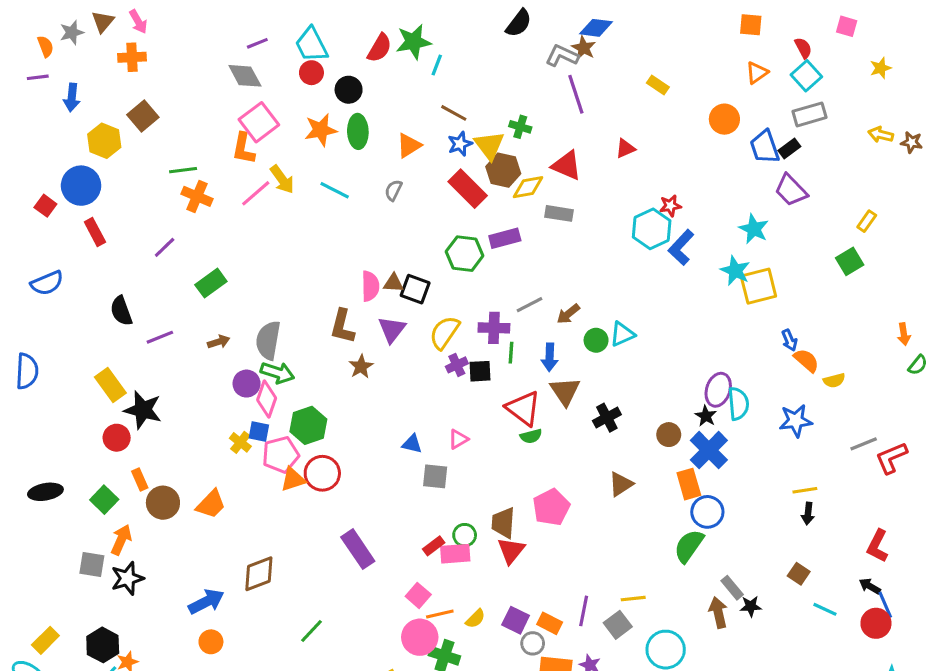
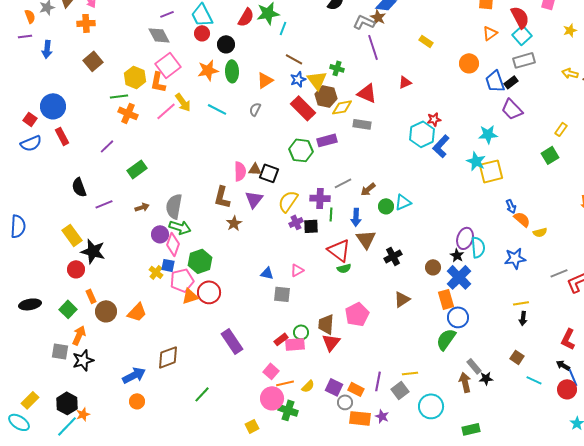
red semicircle: (803, 48) -> (520, 17), size x1.6
yellow hexagon: (104, 141) -> (135, 77), moved
cyan star: (754, 229) -> (488, 134), turned -30
blue semicircle: (47, 283) -> (31, 143), moved

